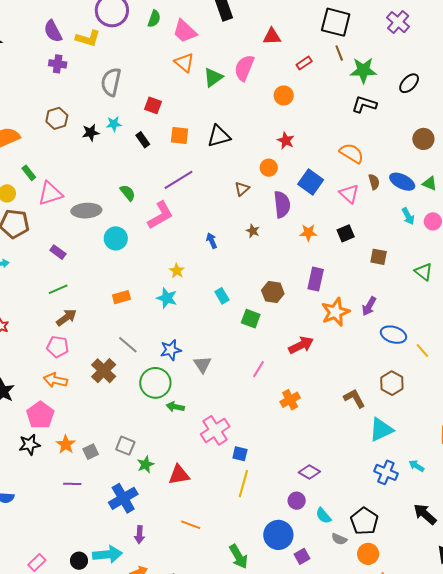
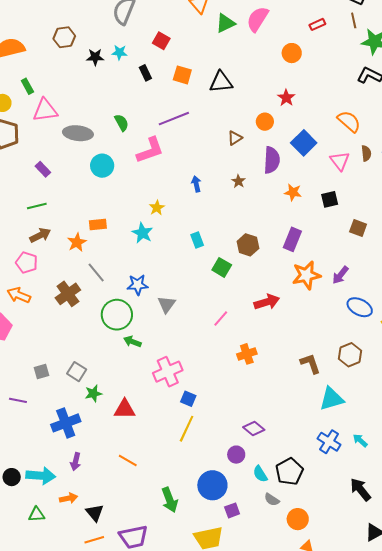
orange star: (66, 444) -> (77, 242), moved
black pentagon: (364, 521) -> (289, 472), moved

